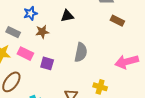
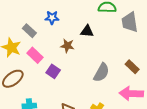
brown rectangle: (117, 21) -> (132, 67), moved
brown star: (42, 32) -> (67, 46), moved
gray semicircle: (81, 52) -> (101, 72), moved

